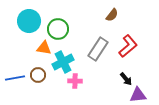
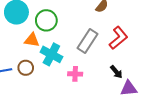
cyan cross: (63, 62) -> (51, 54), turned -35
pink cross: (75, 81) -> (75, 74), moved

